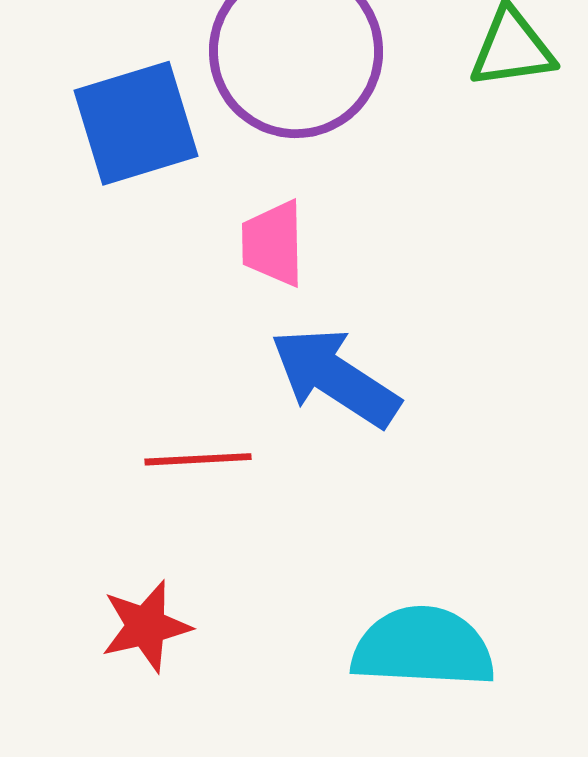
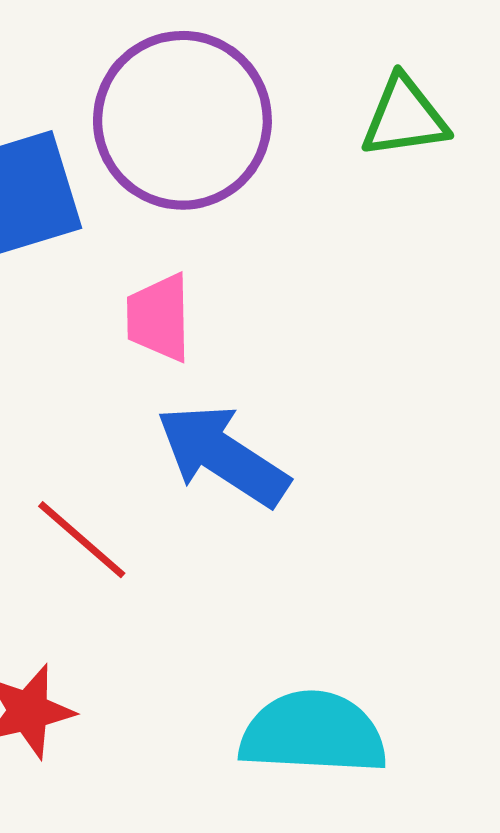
red line: (198, 459) -> (82, 540), turned 44

